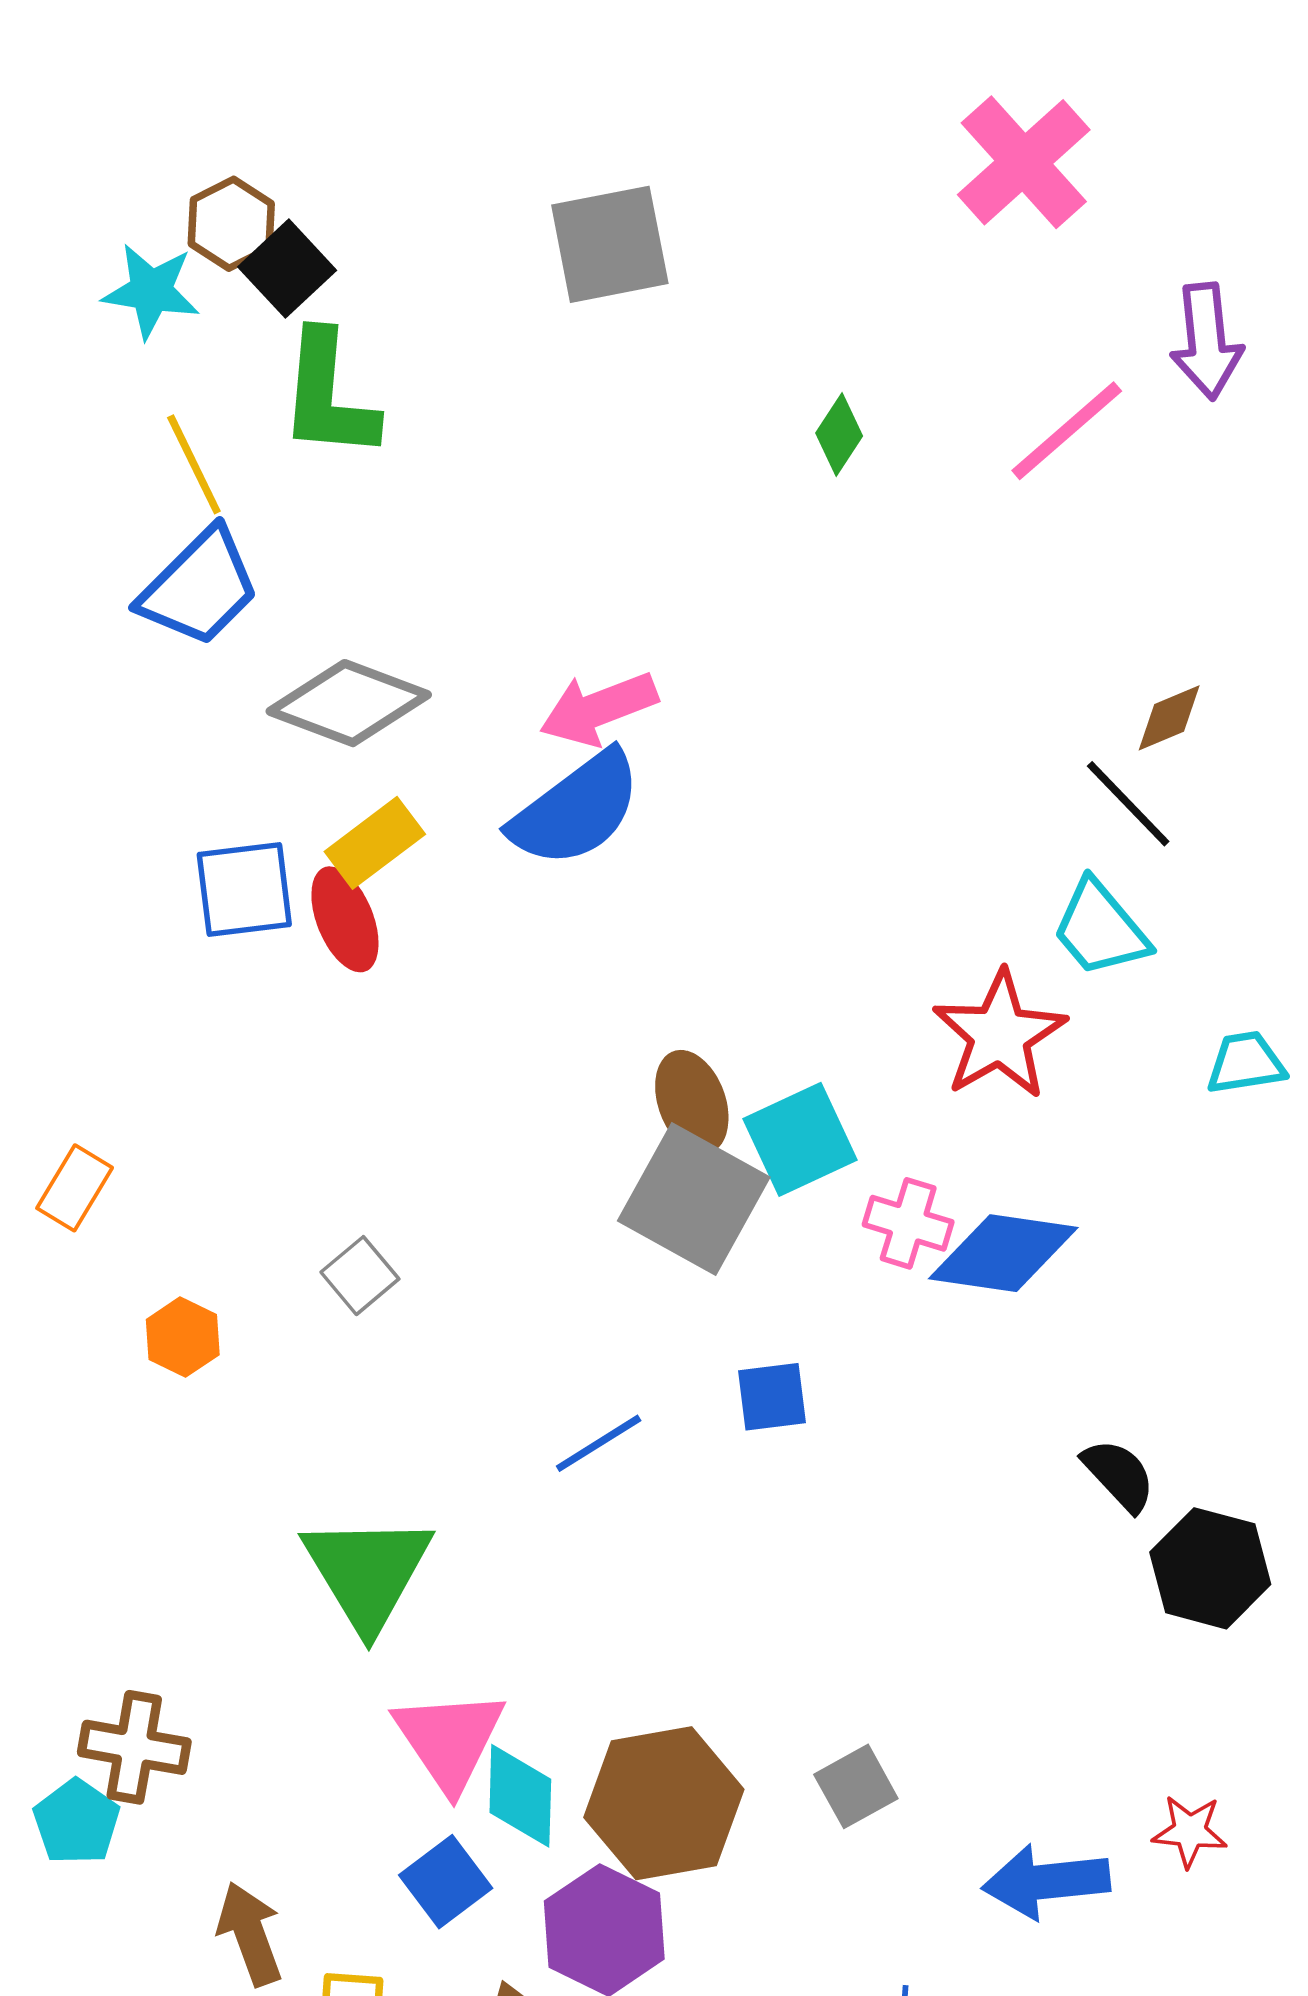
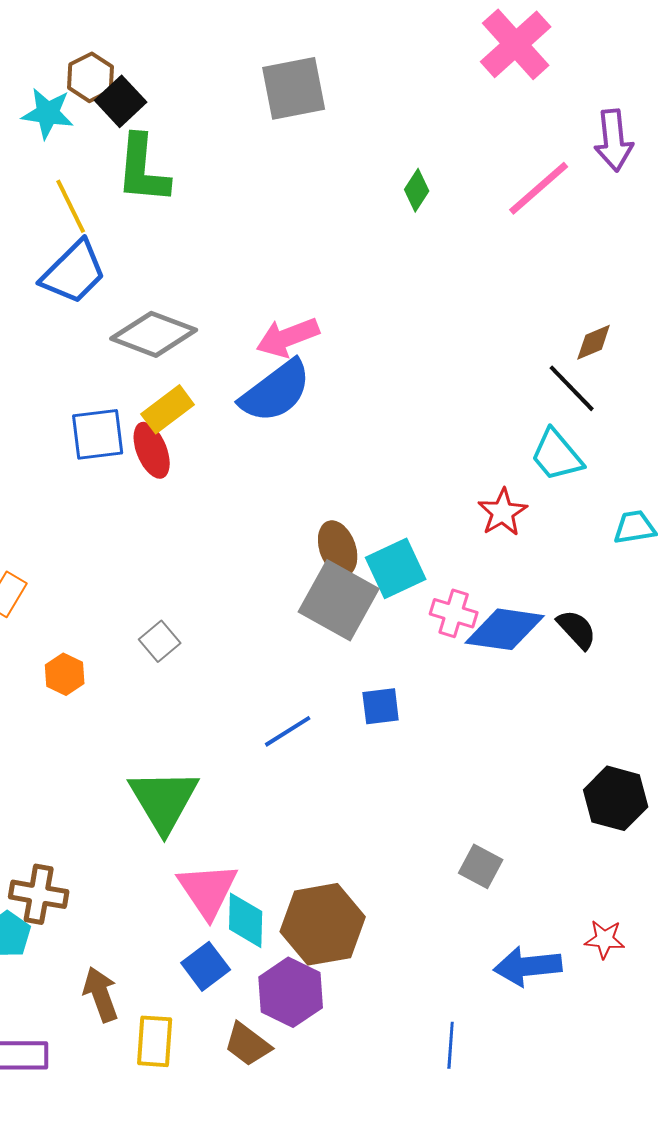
red star: (1000, 1035) -> (503, 512), size x0.7
black semicircle: (1119, 1475) -> (577, 629), moved
gray square: (856, 1786) -> (481, 866), moved, turned -33

